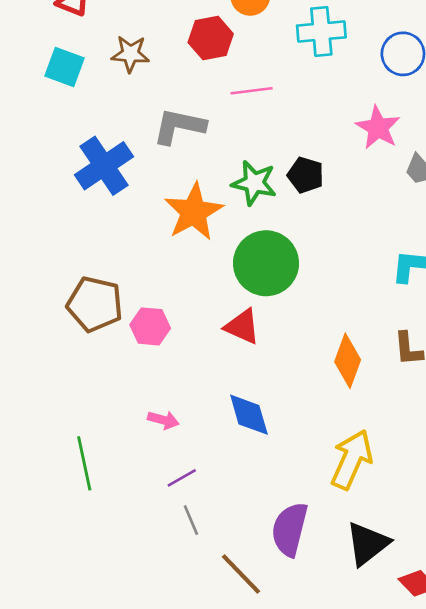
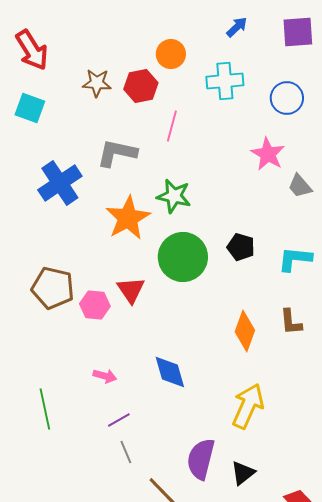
brown star: (130, 54) -> (97, 83), moved
pink line: (252, 91) -> (172, 126), turned -68
black pentagon: (306, 175) -> (241, 247), moved
red triangle: (242, 326) -> (131, 290), moved, turned 32
black triangle: (367, 544) -> (243, 473), moved, size x0.7

